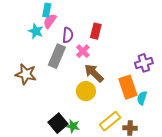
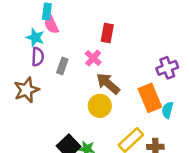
pink semicircle: (50, 21) -> (51, 24), turned -56
purple semicircle: (68, 35) -> (38, 57), moved
gray rectangle: (57, 56) -> (62, 66), size x0.6
brown star: (26, 74) -> (26, 90), turned -30

